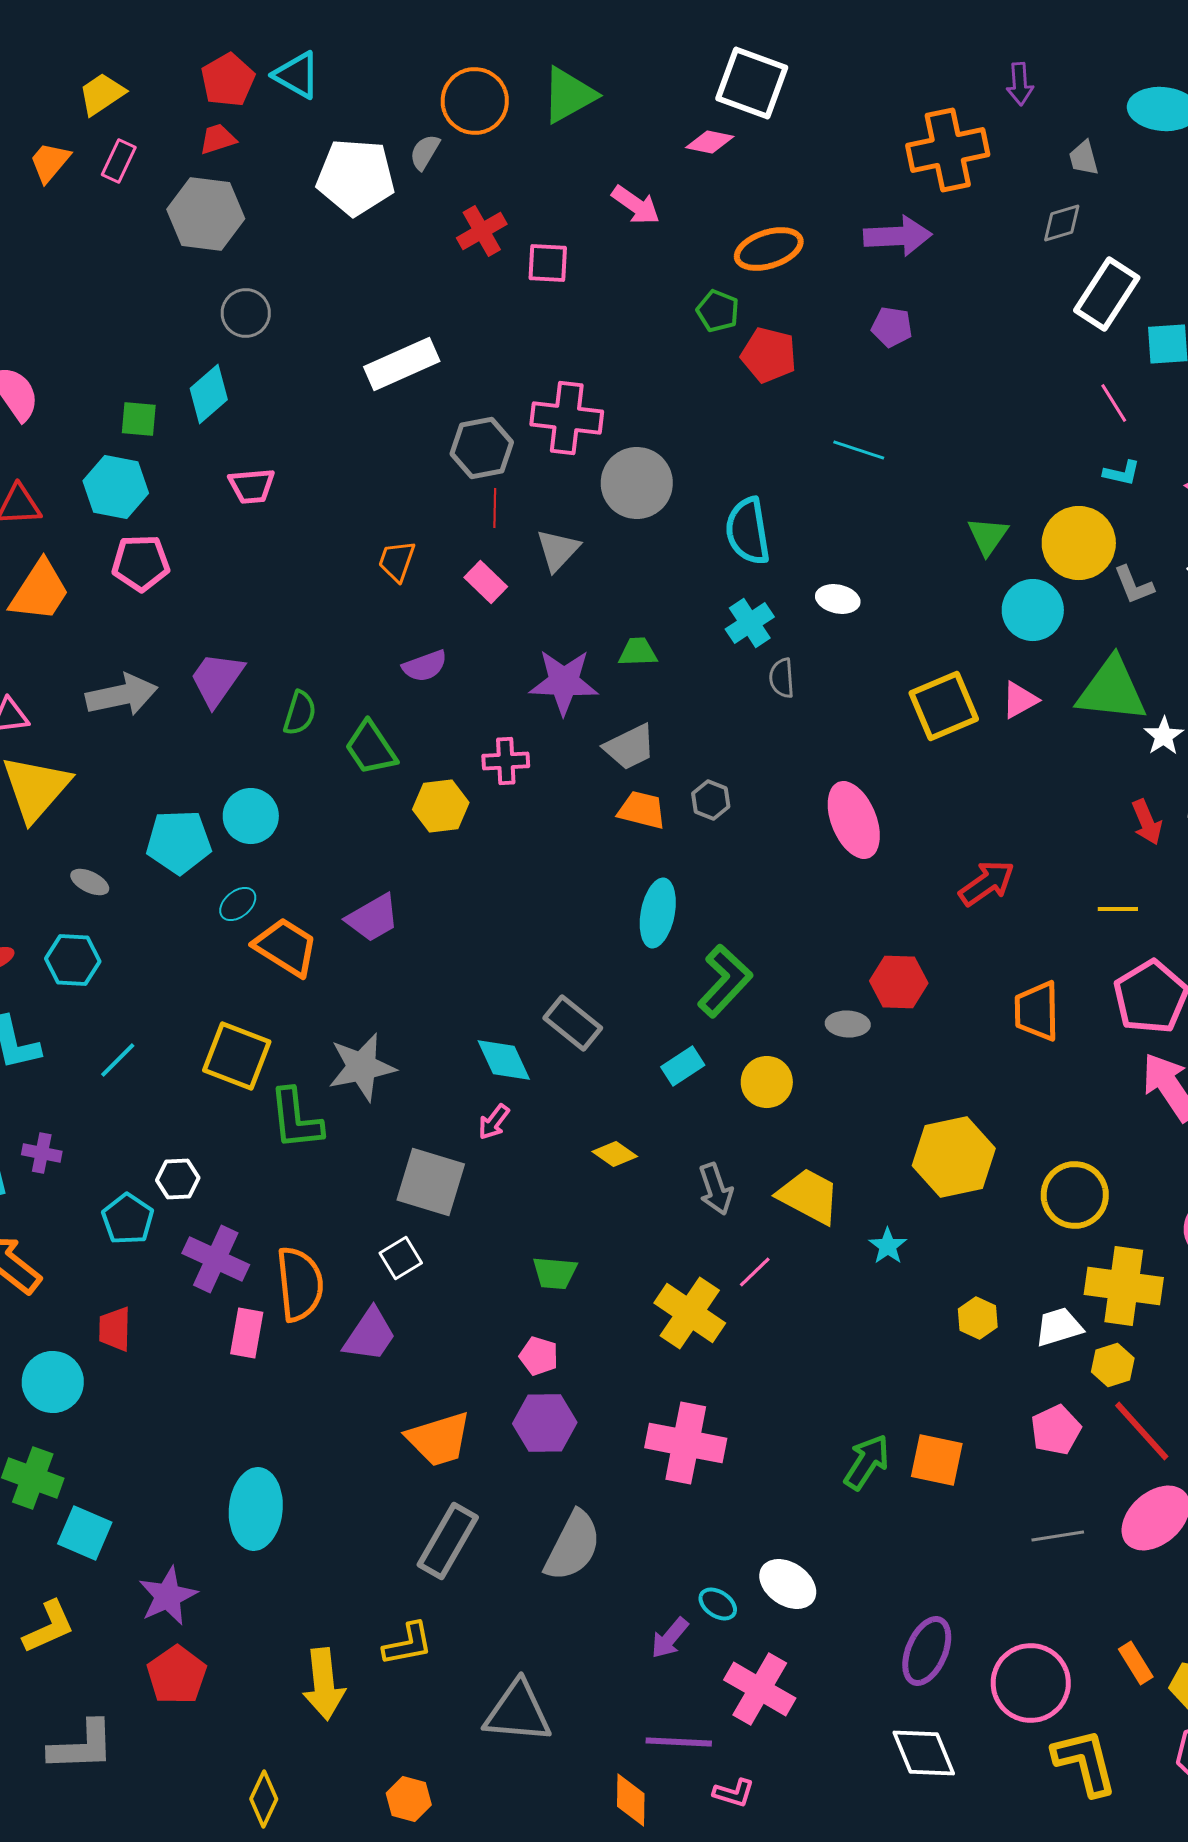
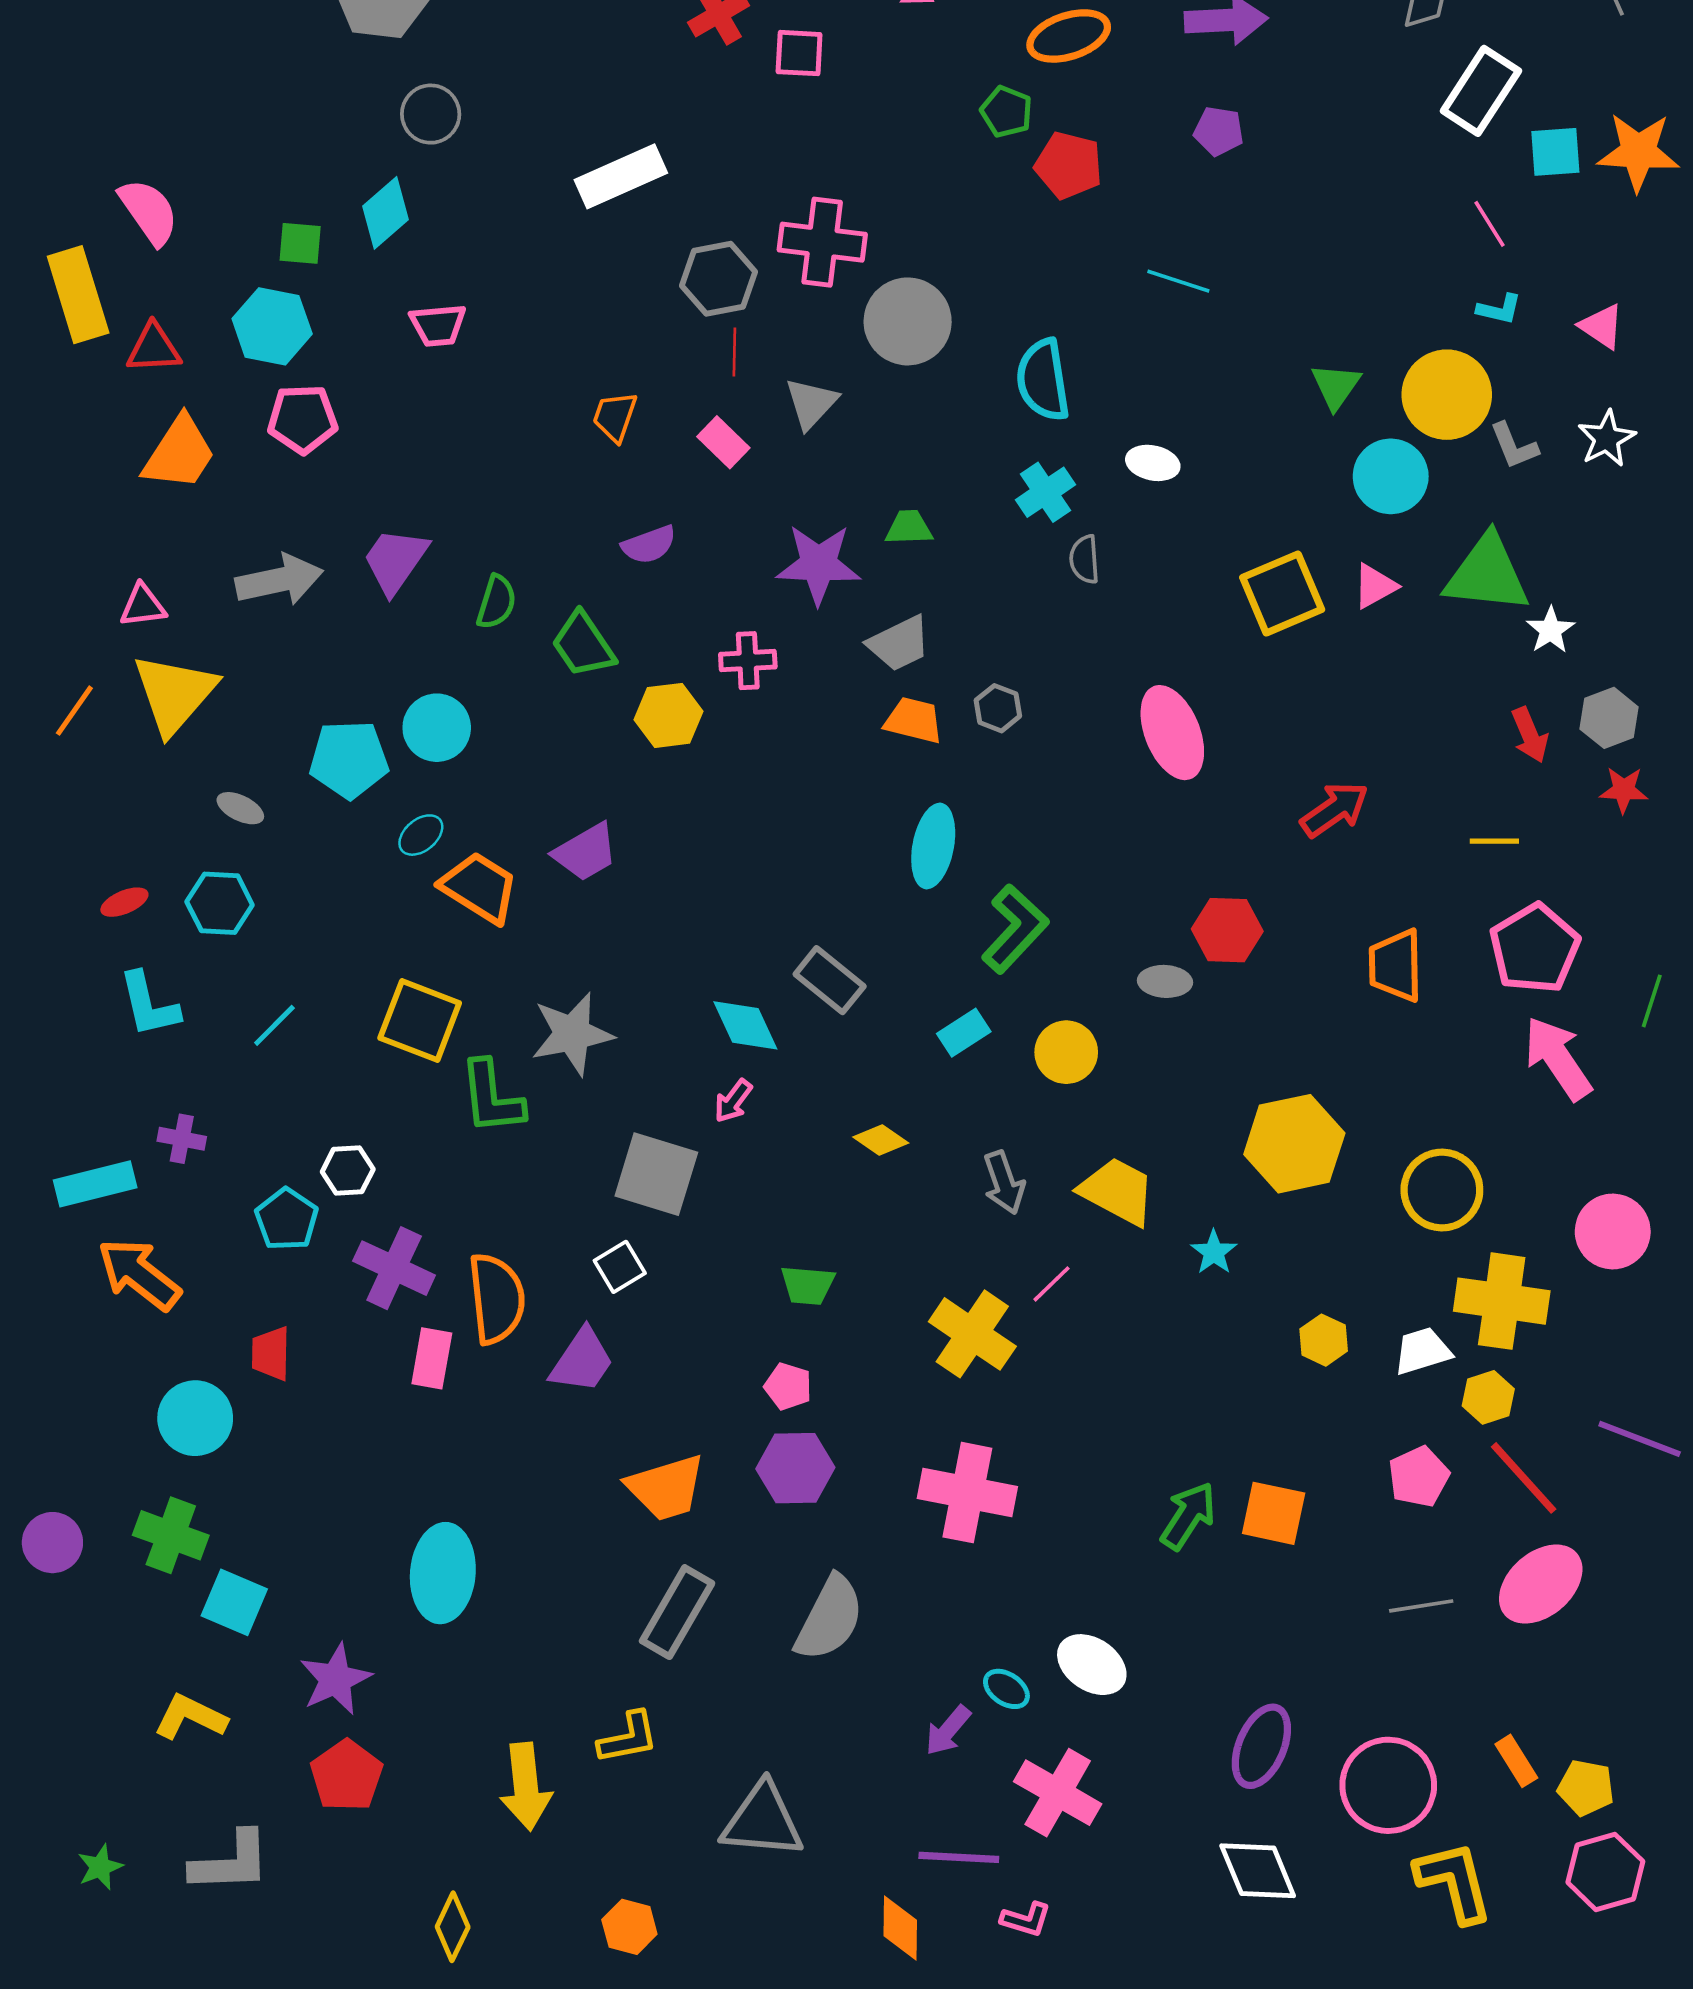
yellow L-shape: (49, 1627) -> (190, 1717), turned -130

